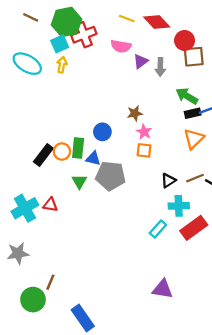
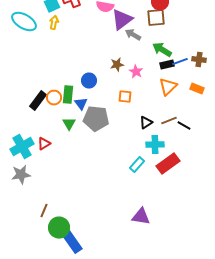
brown square: (194, 57) -> (156, 18), moved
purple triangle: (141, 61) -> (122, 20), size x1.6
gray arrow: (160, 67) -> (133, 35), moved, turned 119
pink star: (144, 132) -> (136, 72), moved
blue triangle: (93, 158) -> (81, 104), turned 40
red triangle: (50, 205) -> (44, 144), turned -40
gray star: (18, 253) -> (21, 175), moved
green circle: (33, 300) -> (59, 228), moved

